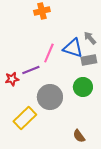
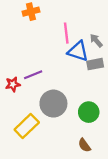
orange cross: (42, 11) -> (31, 12), moved
pink line: (49, 53) -> (66, 33), moved, turned -30
green circle: (83, 87) -> (89, 112), moved

